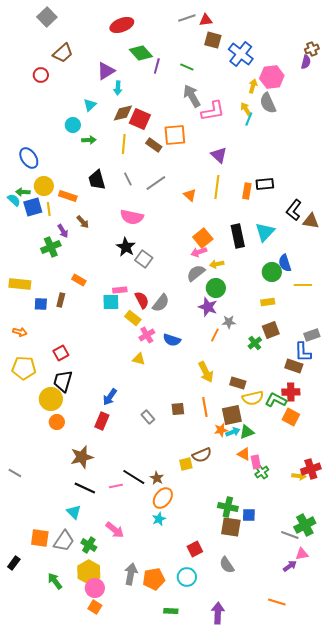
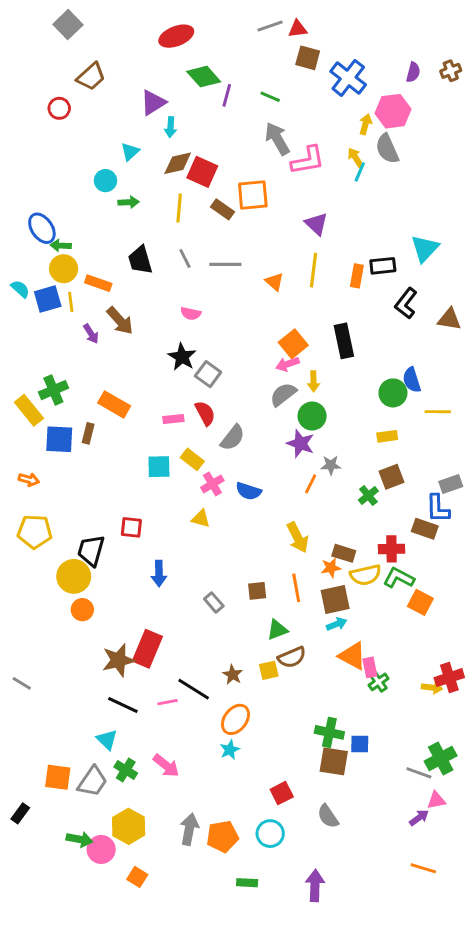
purple semicircle: (306, 62) -> (413, 72), moved
gray line: (156, 183) -> (225, 264), turned 35
green arrow: (23, 192) -> (61, 246), moved
black L-shape: (294, 210) -> (406, 303), moved
pink semicircle: (132, 217) -> (191, 313), size x0.6
brown arrow: (83, 222) -> (120, 321), size x1.5
cyan triangle: (265, 232) -> (425, 248), moved
green cross: (51, 247) -> (53, 390), moved
yellow arrow: (217, 264) -> (314, 381), turned -80
orange rectangle: (79, 280) -> (114, 404), size x1.5
yellow rectangle: (20, 284) -> (29, 410), turned 45
red semicircle: (142, 300) -> (205, 413), moved
cyan square: (111, 302) -> (159, 467), moved
blue square: (41, 304) -> (59, 439), size x1.5
red square: (61, 353) -> (131, 527), moved, turned 35
red cross: (291, 392) -> (392, 549), moved
blue arrow: (110, 397) -> (159, 574), turned -36
red rectangle: (102, 421) -> (147, 649), moved, size x1.4
orange star: (221, 430) -> (331, 568), moved
green triangle: (247, 432) -> (277, 630), moved
orange triangle: (244, 454) -> (353, 656), size x1.5
brown star: (157, 478) -> (233, 675), moved
green cross: (89, 545) -> (126, 770), moved
green arrow: (55, 581) -> (79, 839), turned 138
pink circle: (95, 588) -> (101, 849), moved
orange line: (277, 602) -> (423, 868), moved

